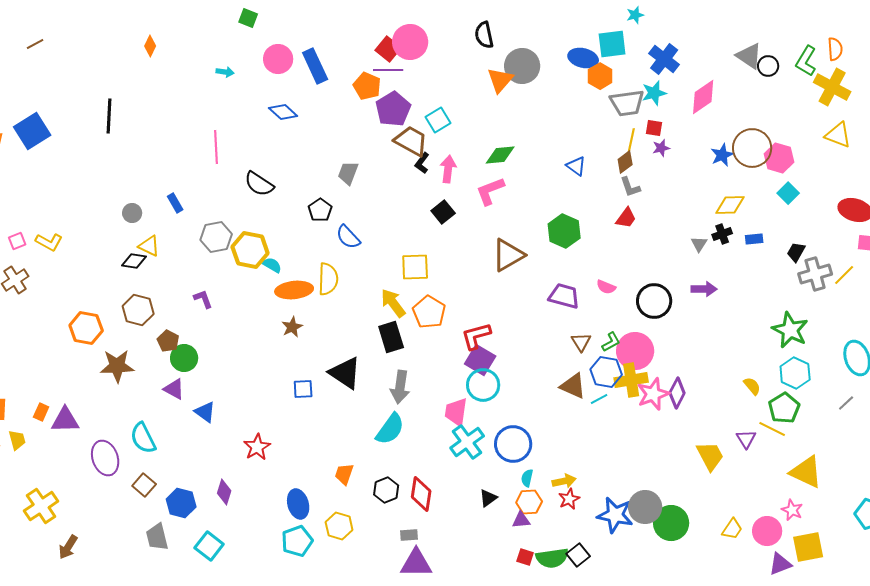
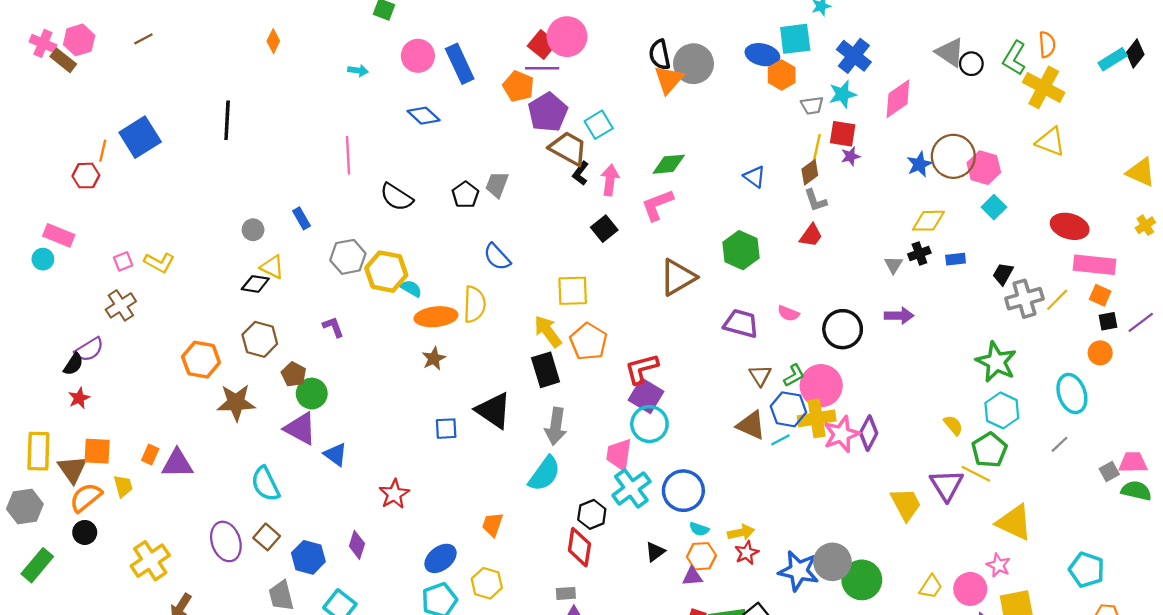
black semicircle: (484, 35) -> (660, 55), moved
gray trapezoid: (627, 103) -> (812, 106), size x0.6
red square: (654, 128) -> (843, 134), size x1.4
black pentagon: (320, 210) -> (465, 195), moved
purple triangle: (174, 389) -> (300, 429), size x1.4
purple triangle: (746, 439) -> (947, 485), size x1.5
purple ellipse: (105, 458) -> (226, 541), moved
cyan semicircle: (527, 478) -> (699, 529), turned -84
black hexagon: (386, 490) -> (592, 514), moved
blue ellipse: (298, 504) -> (441, 558), turned 68

